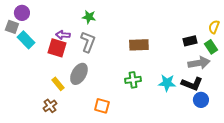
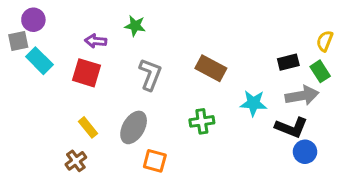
gray square: (12, 27) -> (18, 41), turned -32
purple arrow: (63, 35) -> (96, 41), moved
gray L-shape: (88, 42) -> (150, 74), moved
brown rectangle: (139, 45) -> (211, 68), turned 30
gray ellipse: (79, 74) -> (134, 127), moved
cyan star: (167, 83) -> (253, 103), moved

